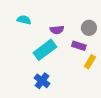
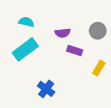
purple rectangle: (79, 46) -> (75, 51), moved
cyan rectangle: (45, 50) -> (25, 49), moved

